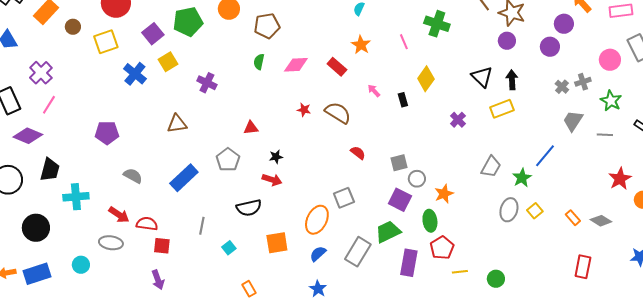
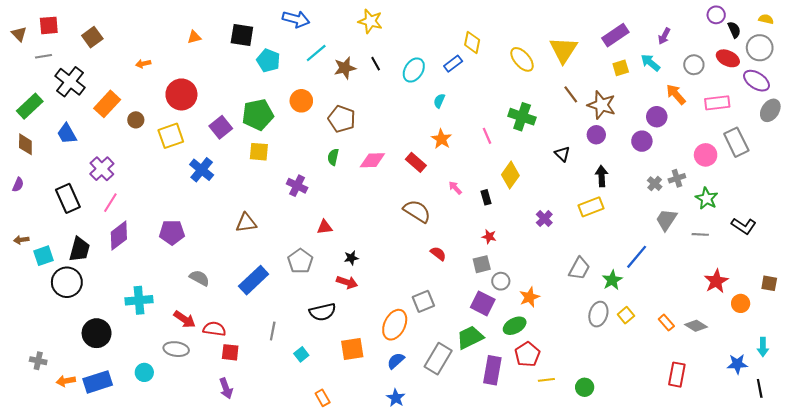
brown pentagon: (267, 26) -> (342, 119), turned 30
yellow square: (168, 62) -> (259, 152), moved, turned 36
black triangle: (482, 77) -> (562, 154), moved, size x0.7
purple cross: (207, 83) -> (297, 186), moved
red star: (304, 110) -> (489, 237), moved
purple diamond: (28, 136) -> (119, 236), moved, turned -60
black trapezoid: (50, 170) -> (80, 249), moved
green ellipse: (430, 221) -> (515, 326), turned 70

